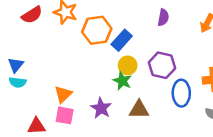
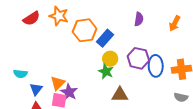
blue triangle: (16, 65) -> (36, 89), moved
blue ellipse: (181, 93) -> (156, 66), moved
purple star: (101, 108) -> (69, 92), moved

